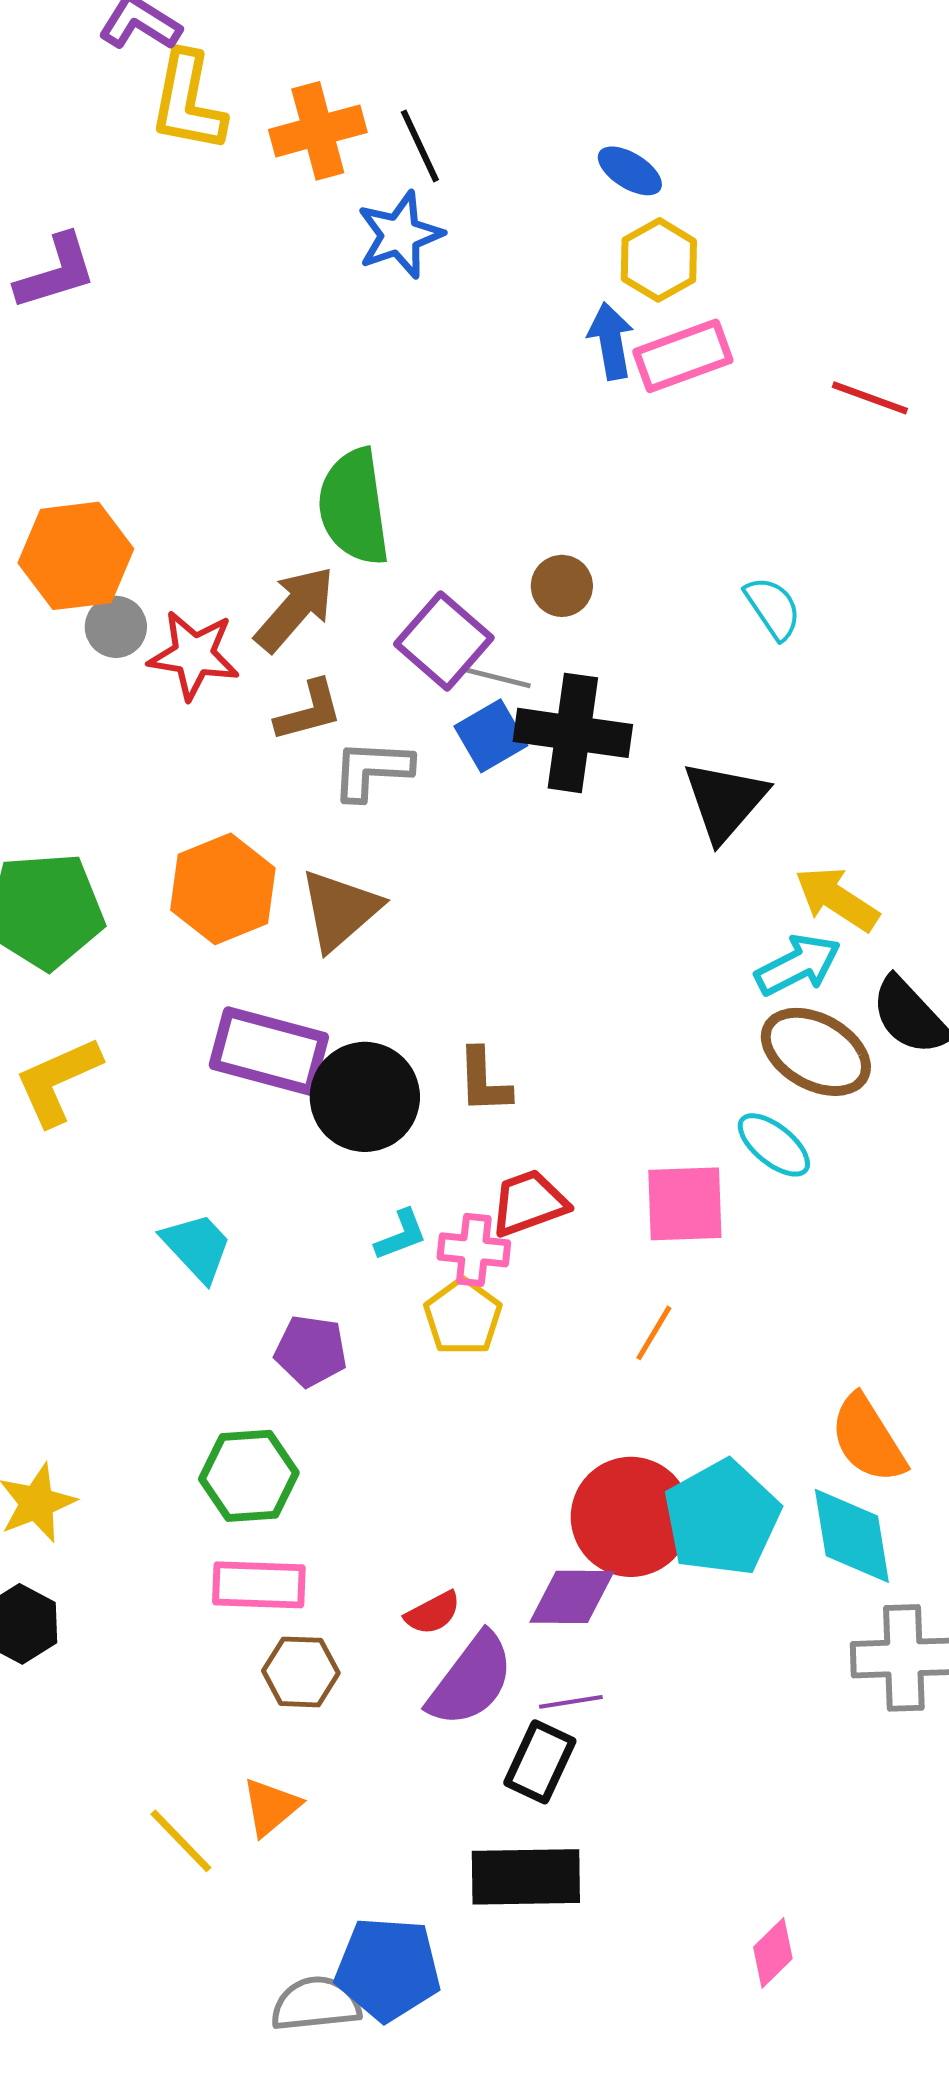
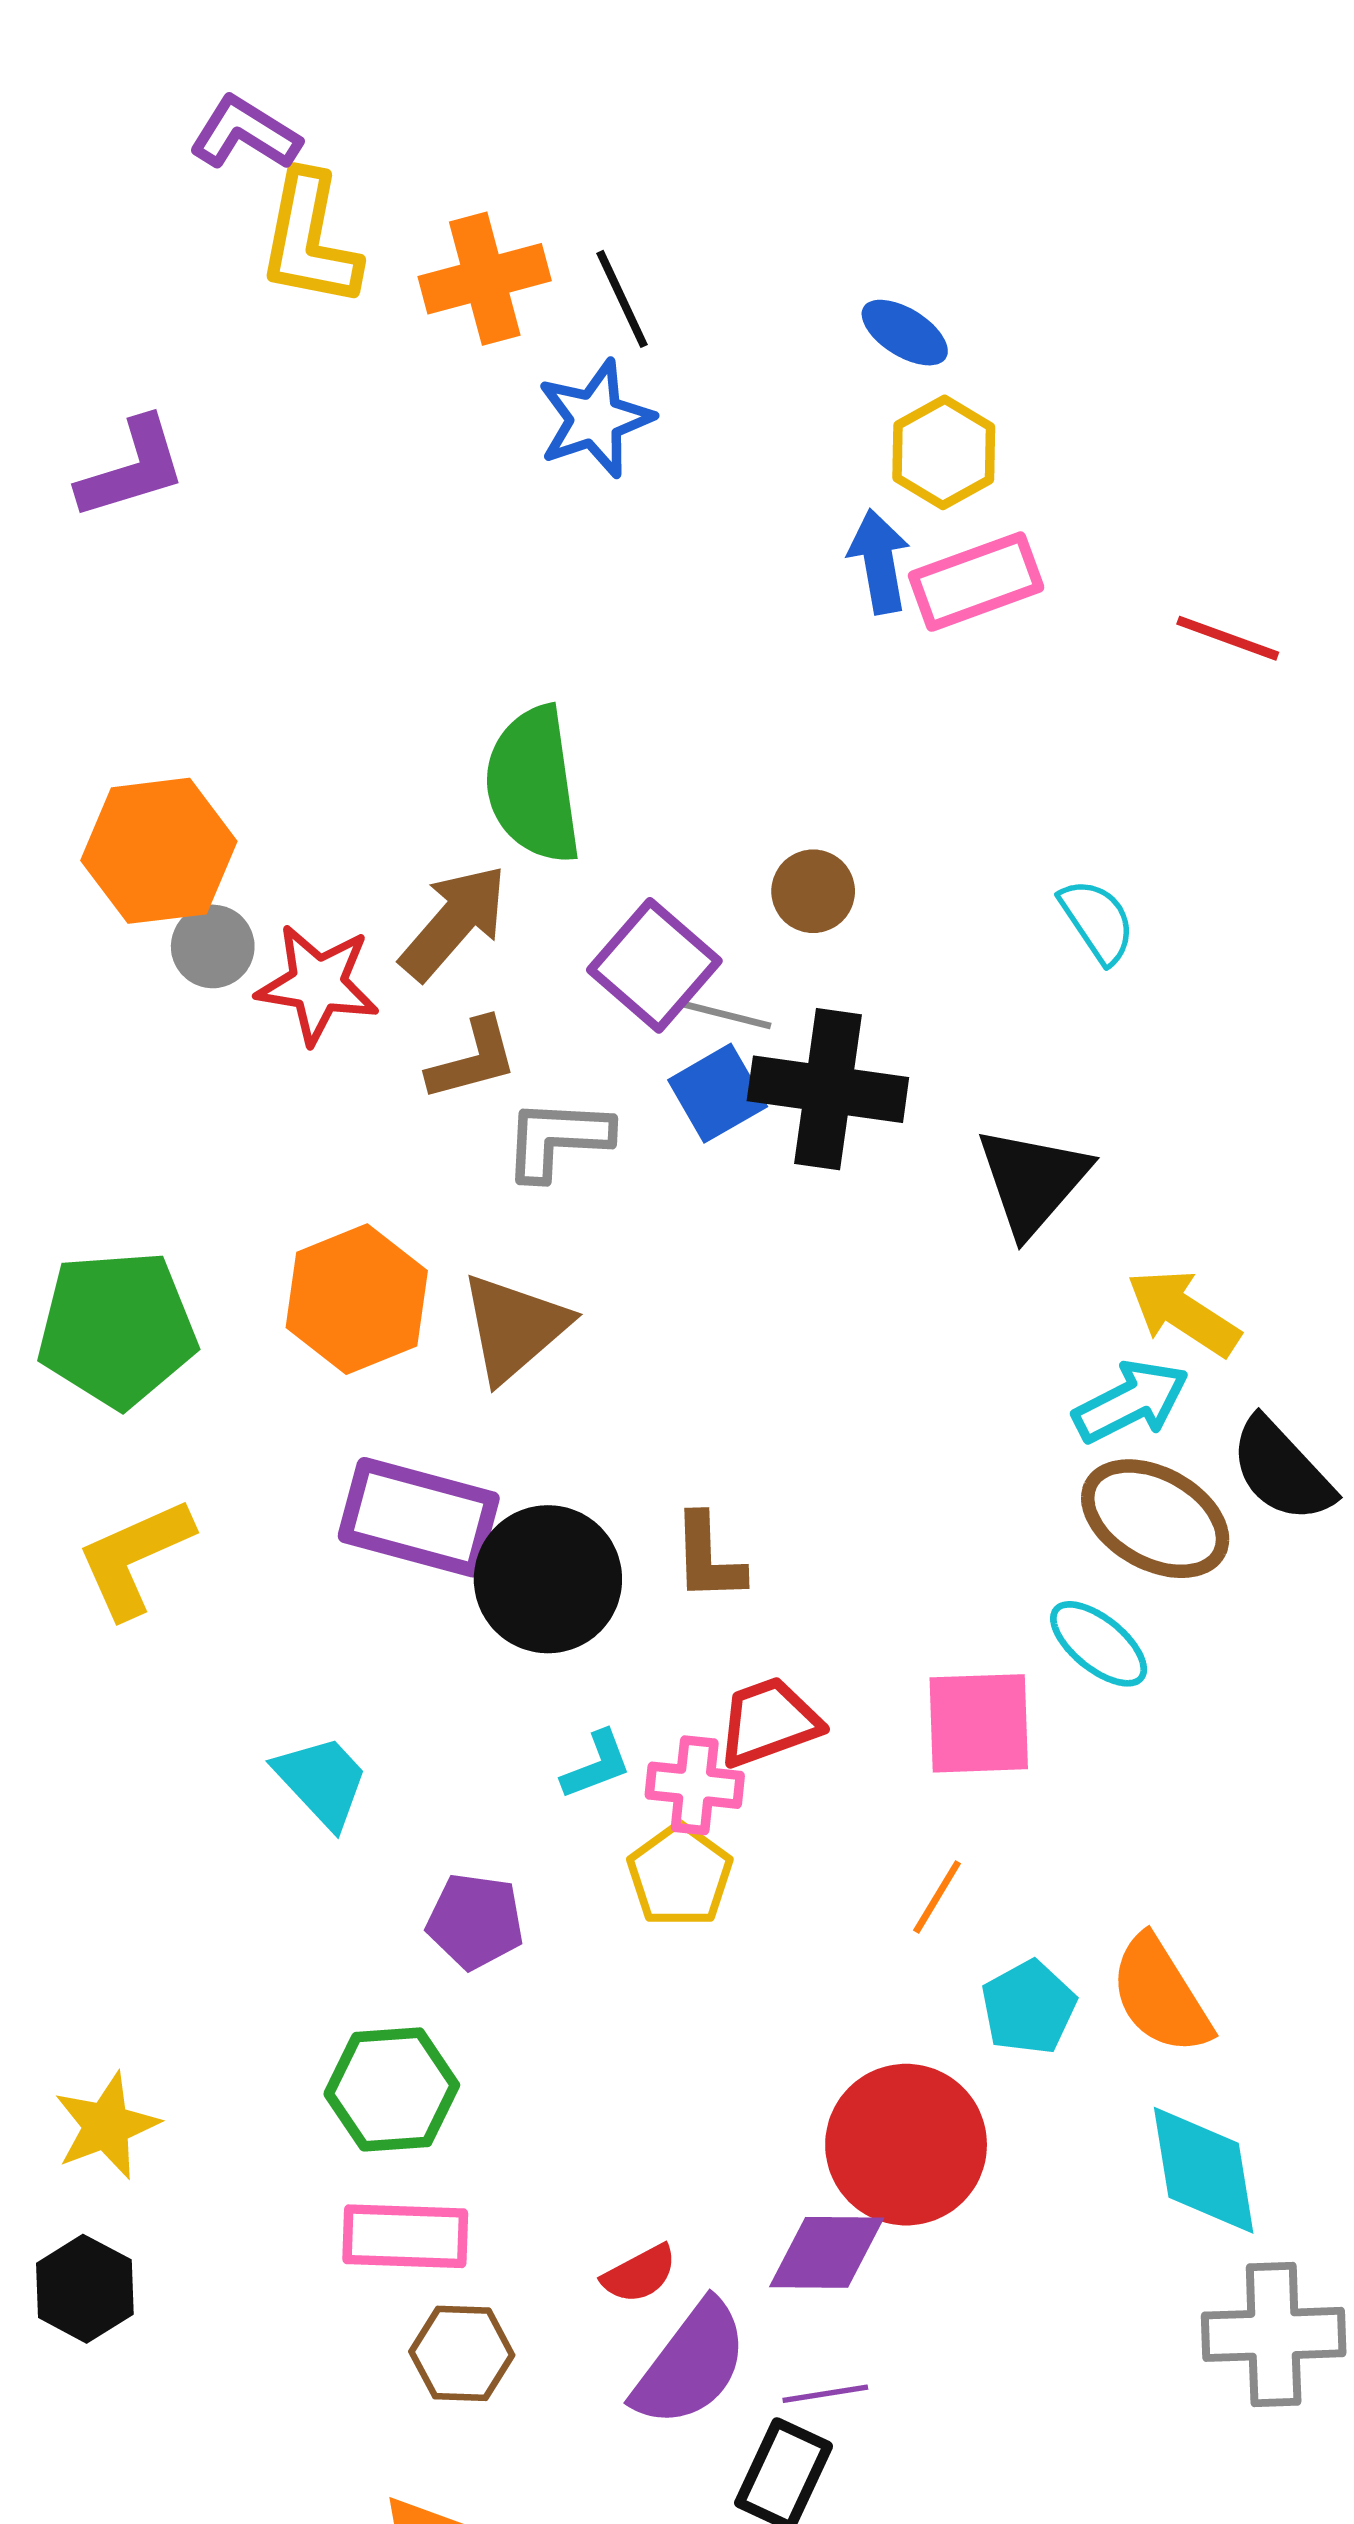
orange semicircle: (868, 1439) -> (1161, 1995), moved
cyan pentagon: (722, 1518) -> (1029, 2007), moved, size x0.6

